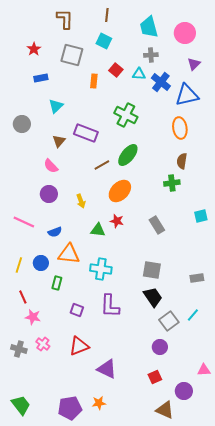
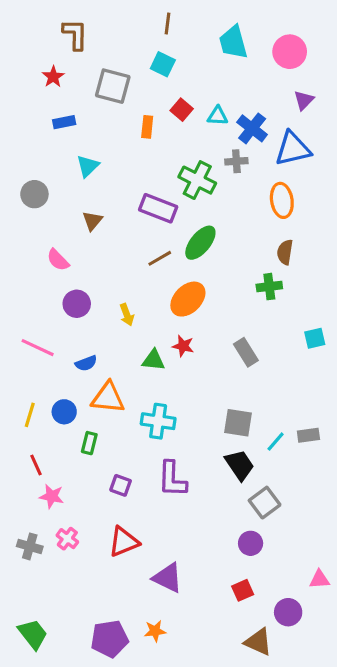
brown L-shape: (65, 19) -> (75, 34), moved
gray cross: (151, 55) -> (236, 161), moved
purple rectangle: (86, 133) -> (158, 208), moved
pink semicircle: (51, 166) -> (58, 260), moved
cyan line: (193, 315) -> (276, 442), moved

